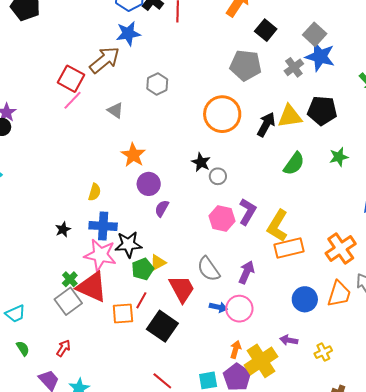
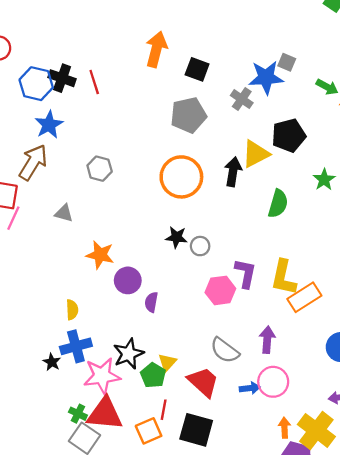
gray square: (315, 34) -> (287, 62), moved, size x0.7
blue cross: (103, 226) -> (76, 346), moved

